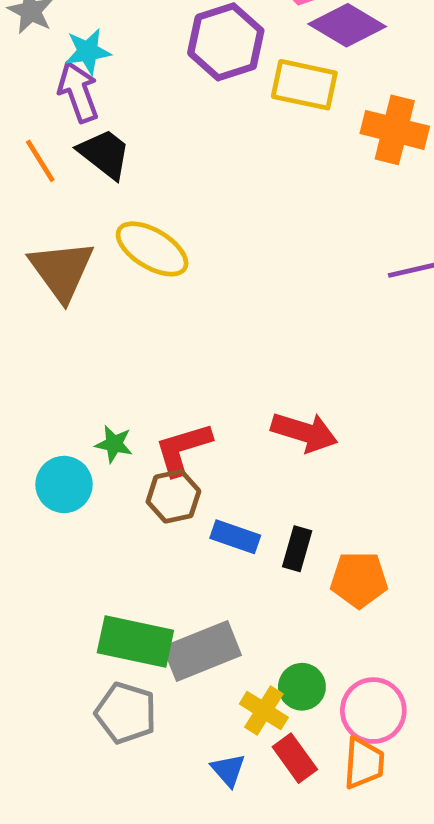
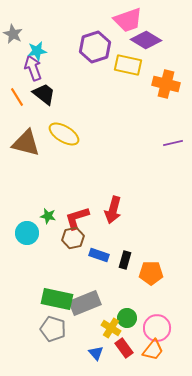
brown triangle: (62, 270) -> (26, 143), turned -40
red arrow: (304, 432) -> (113, 210), moved, turned 88
orange trapezoid: (364, 763) -> (153, 350), turned 35

